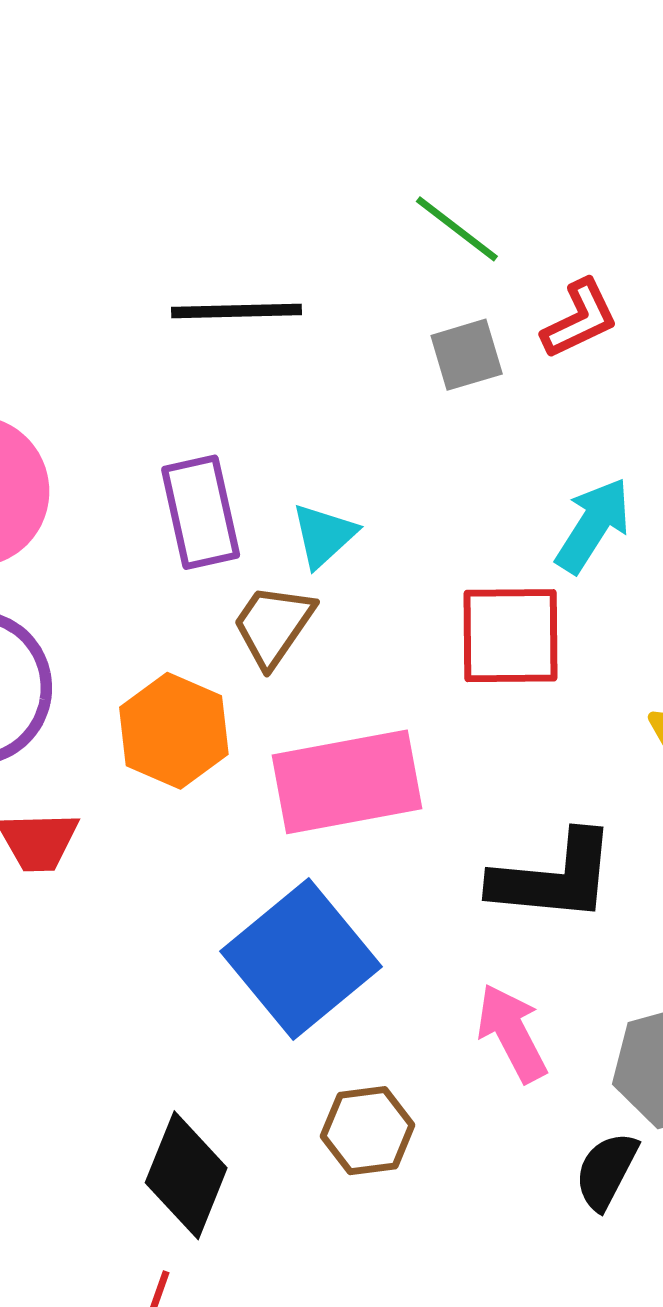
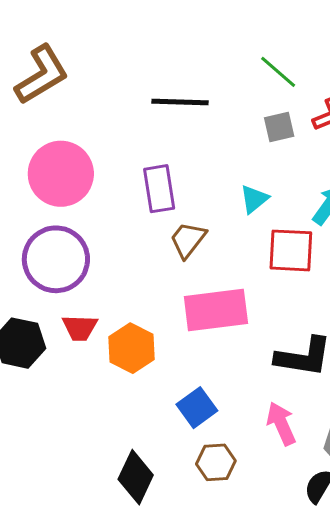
cyan triangle: (324, 535) -> (254, 199), moved
orange hexagon: (174, 731) -> (131, 348), moved
blue square: (301, 959) -> (197, 408), moved, size x0.6

